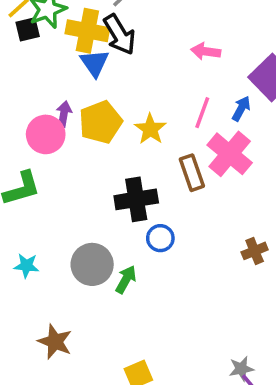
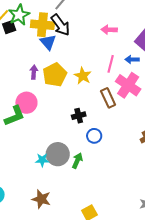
blue arrow: (241, 109) -> (132, 59), turned -112
pink circle: (46, 134) -> (26, 103), moved
black cross: (136, 199) -> (79, 116), size x0.6
cyan star: (26, 266) -> (42, 160), moved

